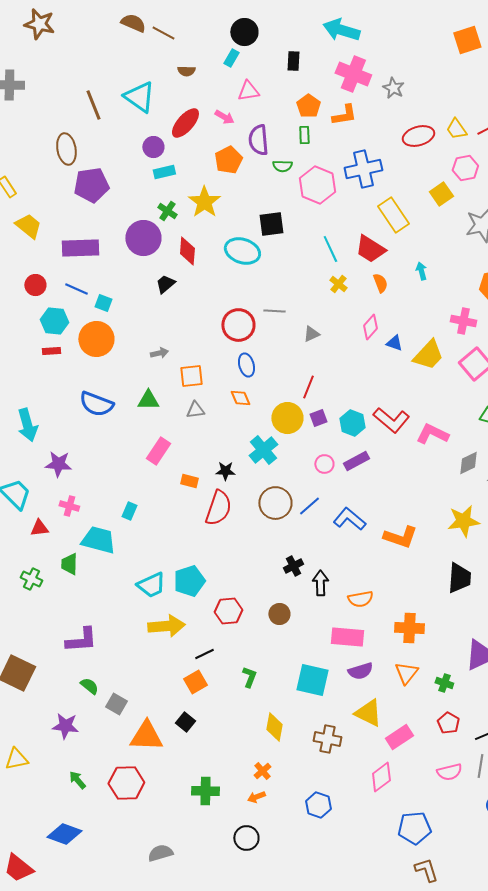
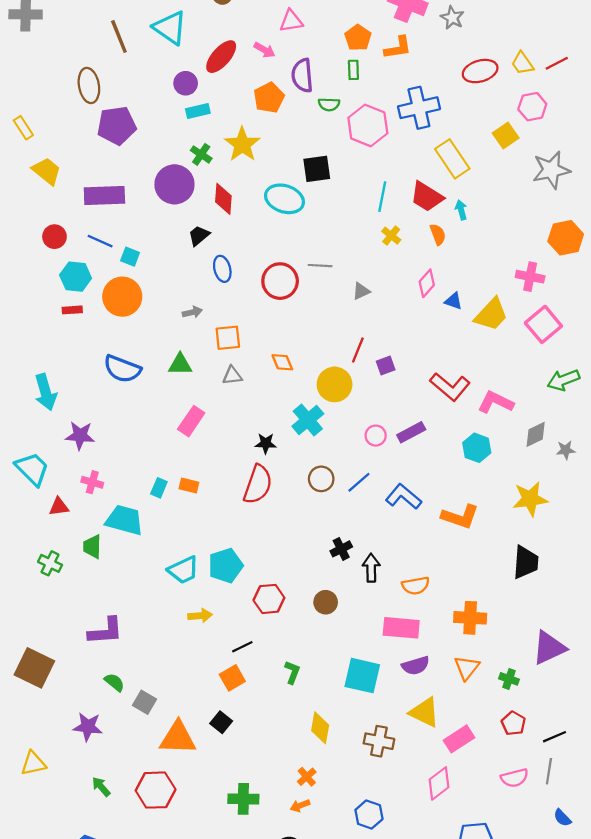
cyan line: (330, 249) -> (382, 197), turned 36
cyan arrow: (421, 271) -> (461, 210), moved
blue ellipse: (246, 365) -> (222, 269), moved
purple square: (318, 418) -> (386, 366), moved
cyan hexagon: (352, 423) -> (477, 448), moved
orange rectangle: (189, 481) -> (189, 486), moved
brown circle: (275, 503) -> (321, 479), size x0.7
yellow arrow: (166, 626) -> (200, 616), size x0.6

